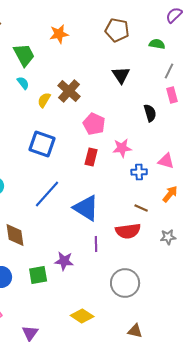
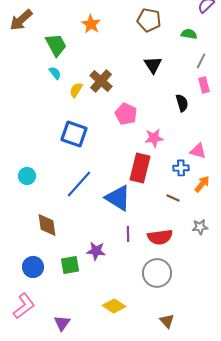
orange star: (59, 34) -> (91, 24), turned -30
red rectangle: (91, 157) -> (140, 168), moved, size x1.6
blue cross: (139, 172) -> (181, 168), moved
red semicircle: (128, 231) -> (160, 237), moved
brown triangle: (135, 331) -> (167, 321), turned 35

